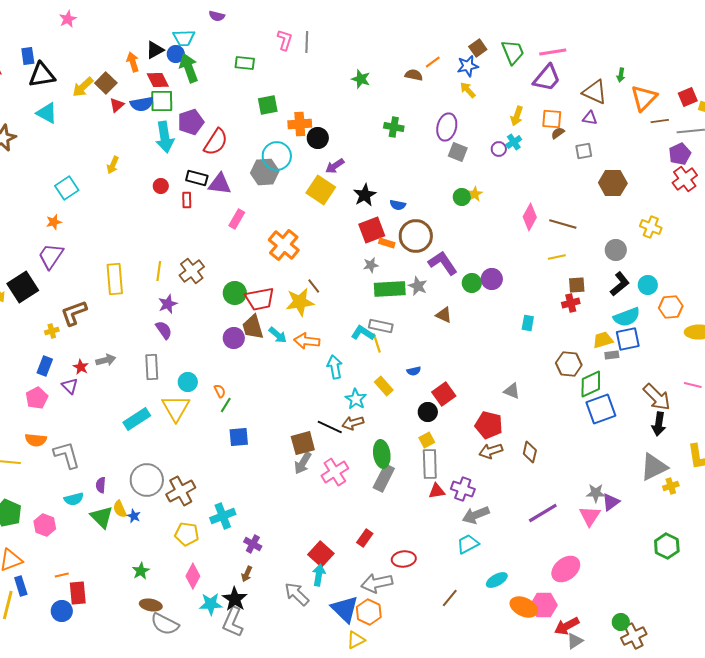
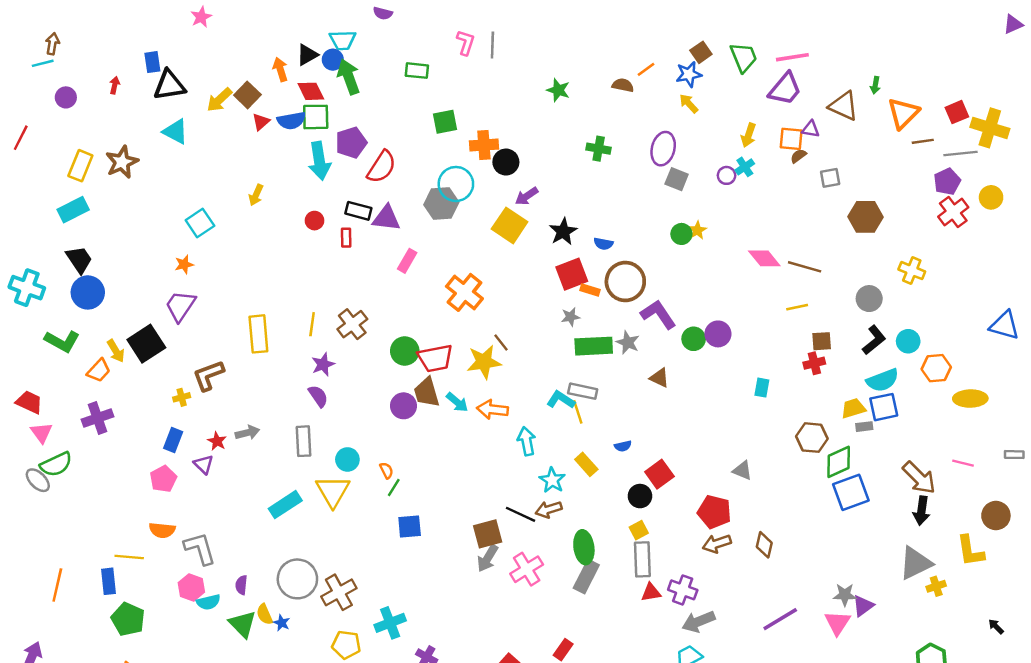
purple triangle: (590, 118) -> (811, 129), moved
pink diamond: (530, 217) -> (764, 258), turned -68
pink hexagon: (45, 525) -> (191, 587), moved

